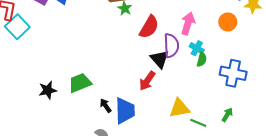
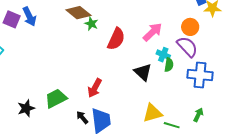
pink arrow: (188, 23) -> (153, 32), turned 35
purple semicircle: (171, 46) -> (187, 47), moved, turned -35
black triangle: (160, 59) -> (143, 72), moved
red arrow: (147, 81) -> (95, 88), moved

